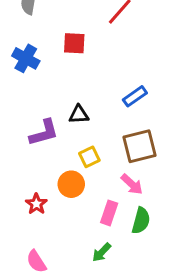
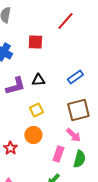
black triangle: (79, 114) -> (38, 80), moved
purple L-shape: (44, 133) -> (15, 86), moved
yellow square: (89, 157) -> (36, 110), moved

